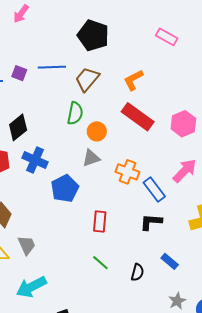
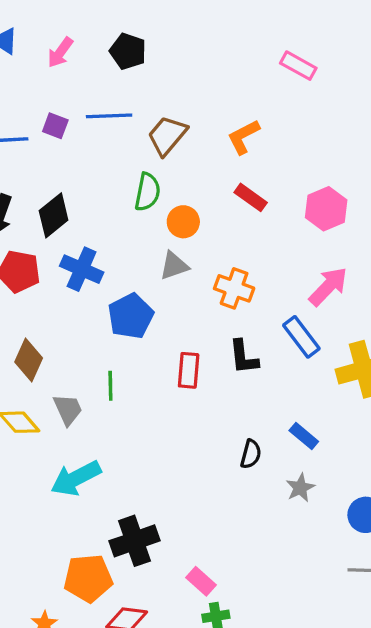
pink arrow: (21, 14) -> (60, 52), moved
black pentagon: (93, 35) -> (128, 51), moved, size x0.7
red rectangle: (138, 117) -> (251, 197), size x0.6
blue rectangle: (154, 190) -> (301, 337), moved
black L-shape: (151, 222) -> (244, 357), moved, turned -100
green line: (100, 263) -> (110, 386), moved, turned 48
gray star: (177, 301) -> (300, 488), moved

